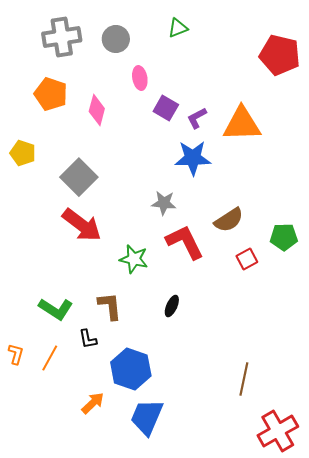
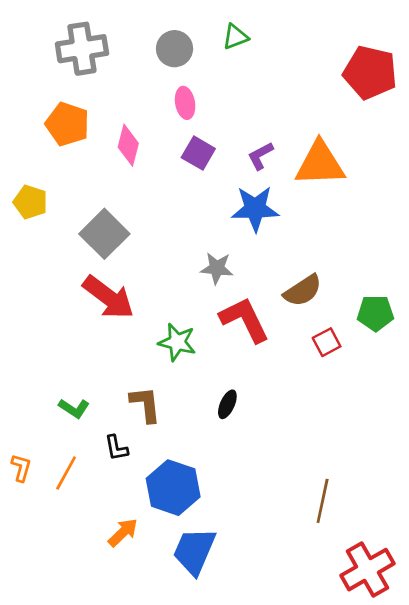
gray circle: (116, 39) -> (175, 49), moved
purple square: (166, 108) -> (198, 153), moved
green L-shape: (56, 309) -> (74, 408), size x0.7

